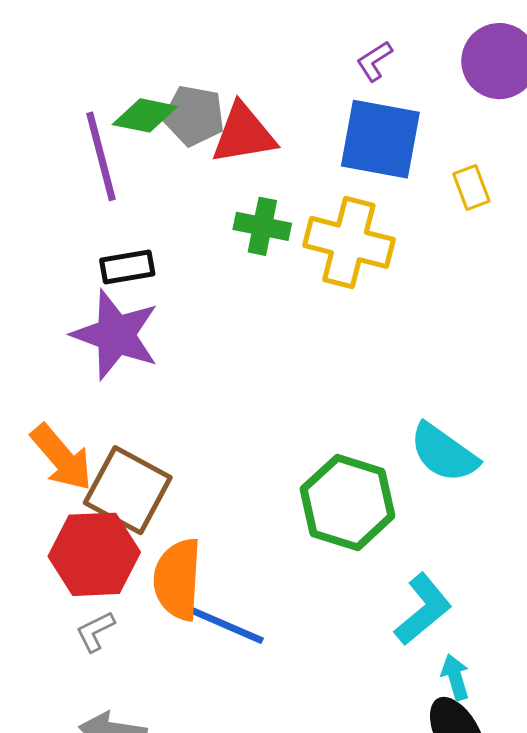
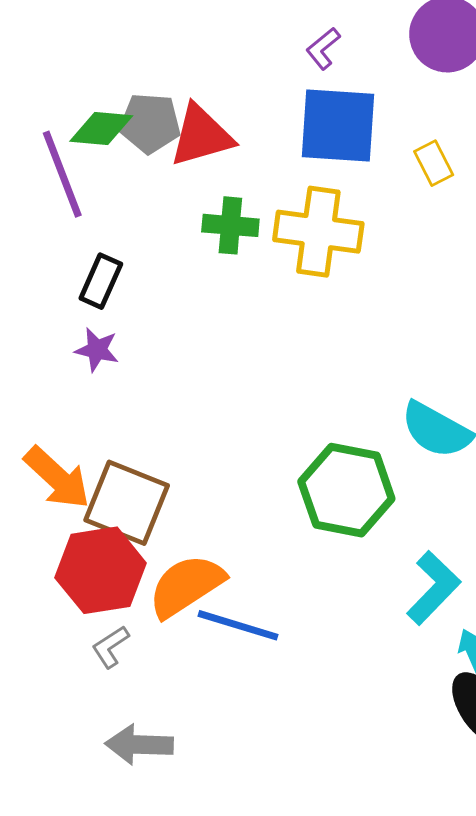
black rectangle: (127, 267) -> (101, 281), turned -50
purple star: (116, 335) -> (97, 350), size x0.5
orange semicircle: (178, 579) -> (186, 586), turned 60

